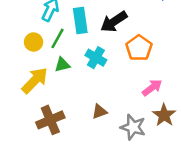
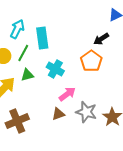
black arrow: (114, 22) -> (101, 39), moved, size x0.7
pink arrow: (152, 88) -> (67, 94), moved
gray star: (133, 127) -> (86, 112), moved

